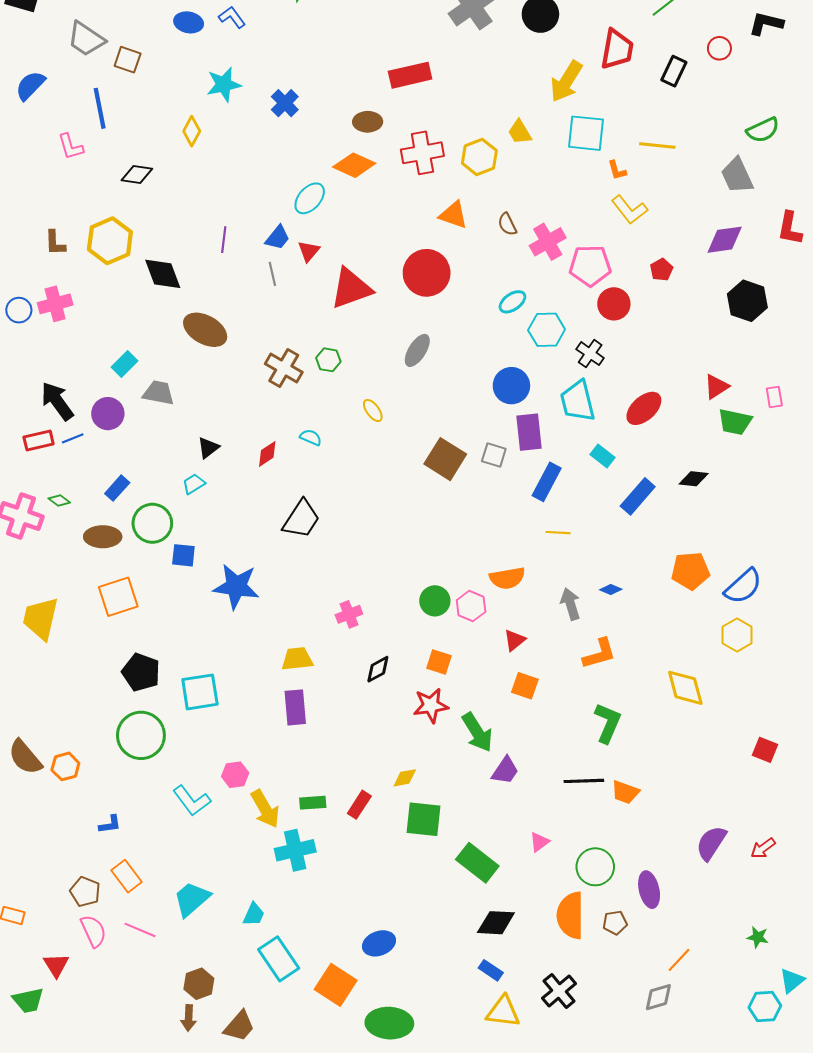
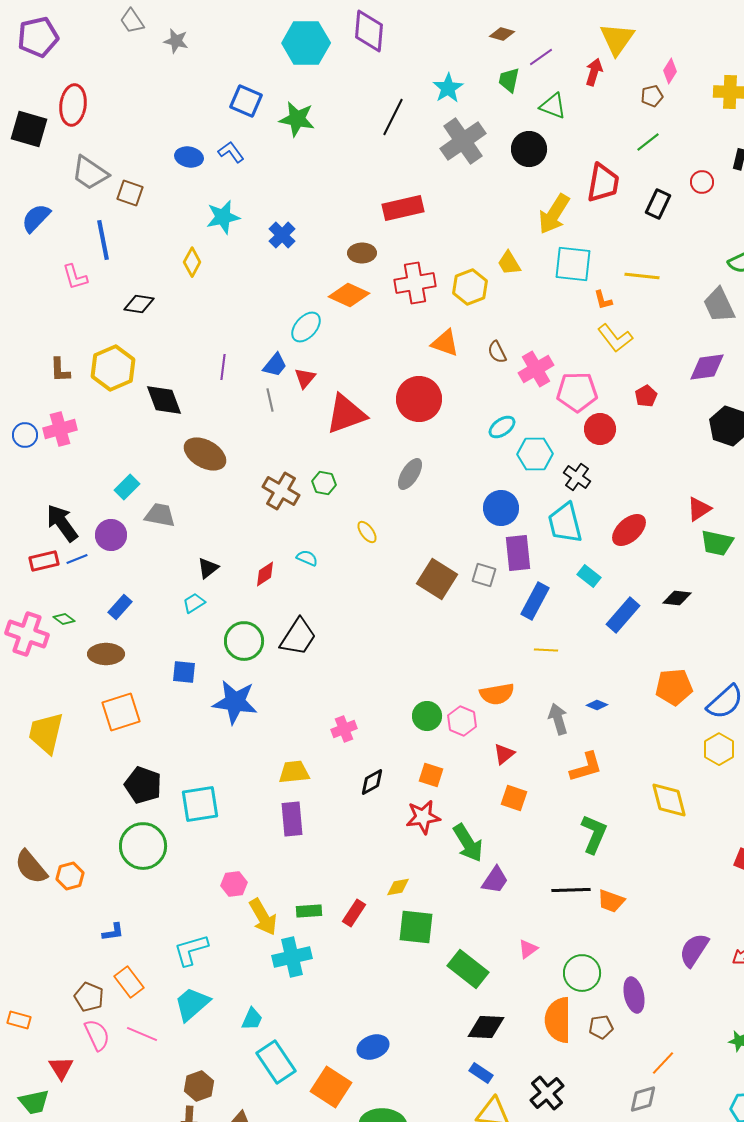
green circle: (152, 523) -> (244, 641), moved
cyan L-shape: (192, 801) -> (191, 950), moved, turned 111

